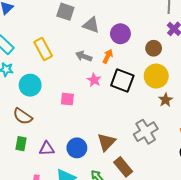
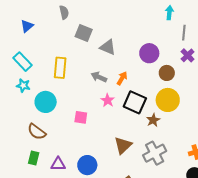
purple circle: (120, 34) -> (149, 53), moved
yellow rectangle: (43, 49) -> (60, 68), turned 30
brown star: (166, 100) -> (153, 120), moved
brown triangle: (106, 142) -> (123, 145), moved

